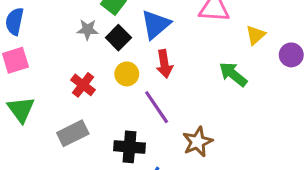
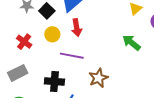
green arrow: (233, 74) -> (131, 43), moved
purple line: (157, 107) -> (72, 56), turned -45

